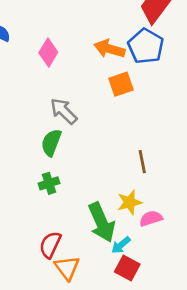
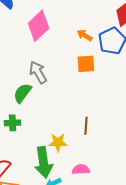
orange arrow: (109, 49) -> (85, 35), size x0.7
pink diamond: (48, 53) -> (39, 26), size x1.4
yellow star: (130, 202) -> (58, 142), moved

